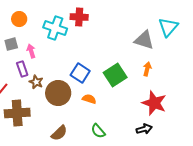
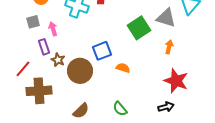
blue square: (80, 73) -> (102, 51), turned 36
green square: (115, 75) -> (139, 28), moved
orange semicircle: (89, 99) -> (123, 68), moved

